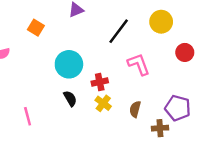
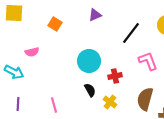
orange square: (36, 28) -> (55, 24), moved
yellow cross: (103, 103) -> (110, 102), moved
brown semicircle: (135, 109) -> (145, 99), size x1.6

